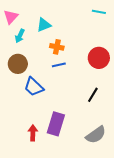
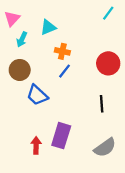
cyan line: (99, 12) -> (108, 13), turned -64
blue line: (59, 65) -> (65, 71), turned -40
black line: (93, 95) -> (102, 104), turned -35

